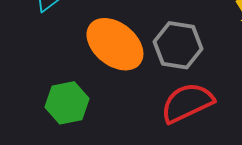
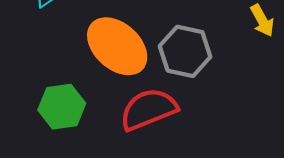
red semicircle: (187, 103) -> (148, 109), moved

